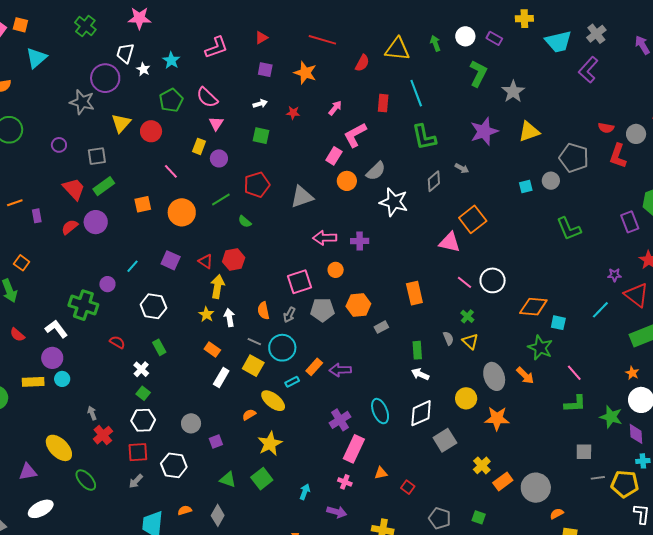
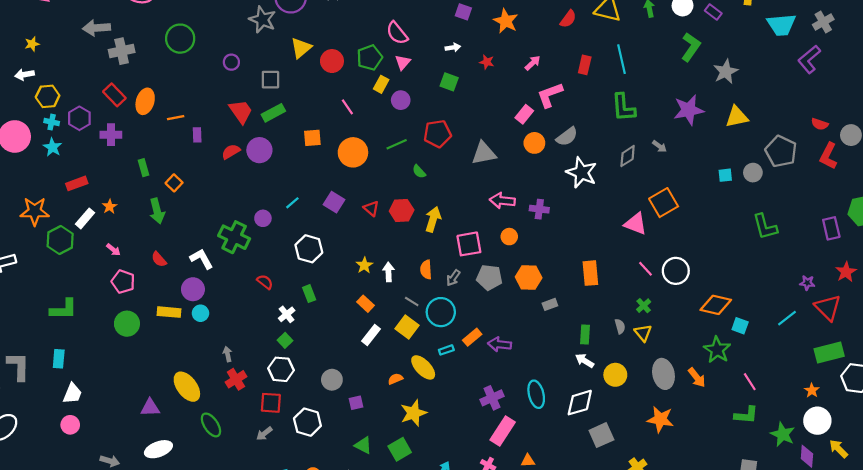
green pentagon: (171, 100) -> (370, 58), moved
yellow arrow: (217, 286) -> (433, 219), moved
yellow circle: (466, 398) -> (615, 375), moved

